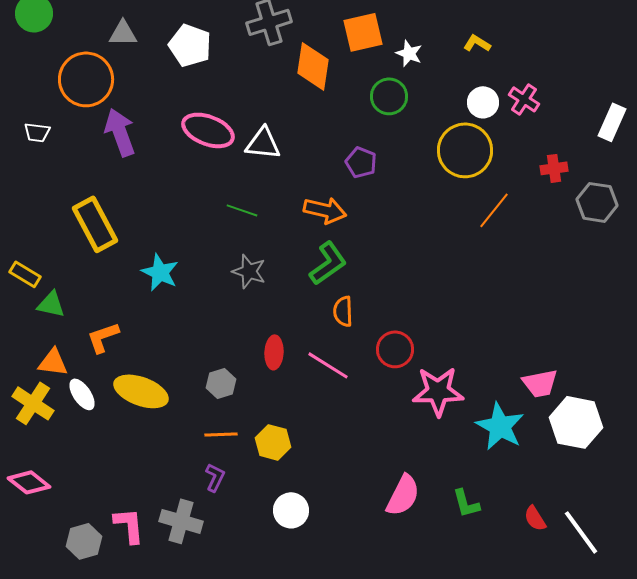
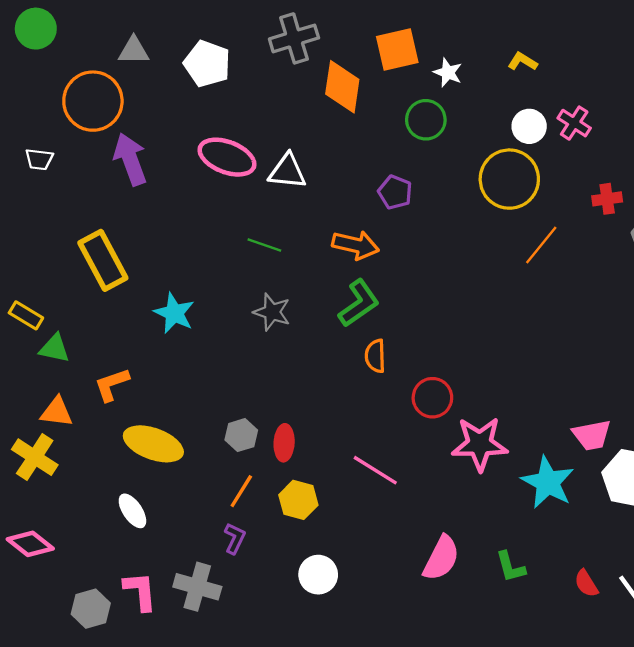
red ellipse: (274, 352) -> (284, 443), moved
pink line: (328, 365) -> (375, 470), moved
white ellipse: (82, 394) -> (132, 511), moved
orange line: (221, 434) -> (241, 491), turned -56

